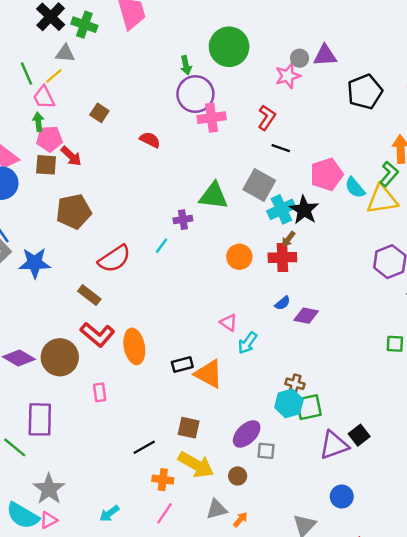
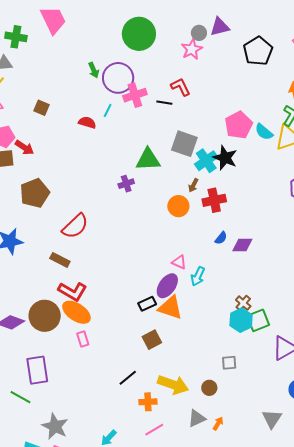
green arrow: (186, 65) -> (94, 70), moved
red L-shape: (267, 118) -> (181, 87), turned -50
black line: (281, 148) -> (164, 103), moved
brown arrow: (288, 239) -> (193, 185), moved
cyan line: (162, 246) -> (108, 110), moved
orange ellipse: (134, 346) -> (76, 312), moved, turned -36
brown cross: (295, 384) -> (243, 303), turned 35
brown square: (189, 428) -> (152, 340), moved, turned -30
purple ellipse: (247, 434) -> (167, 286), moved
pink line: (164, 513) -> (154, 430), turned 36

